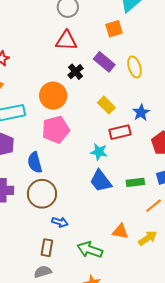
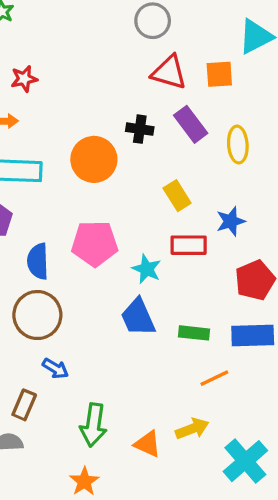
red triangle: (66, 41) -> (169, 72), moved
black cross: (75, 72) -> (140, 129), turned 35
pink pentagon: (56, 130) -> (95, 243), moved
orange triangle: (120, 231) -> (147, 444), moved
green arrow: (90, 250) -> (93, 425), turned -115

